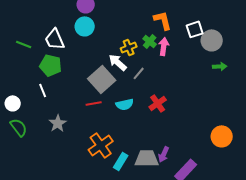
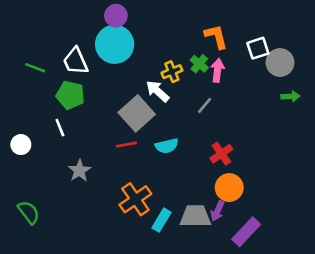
cyan circle: (85, 26) -> (115, 44), size x1.5
gray line: (139, 73) -> (204, 105), moved
red cross: (158, 103) -> (221, 154), moved
green semicircle: (19, 127) -> (29, 212), moved
orange circle: (222, 136) -> (229, 188), moved

